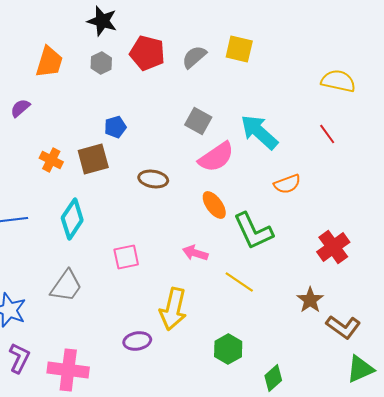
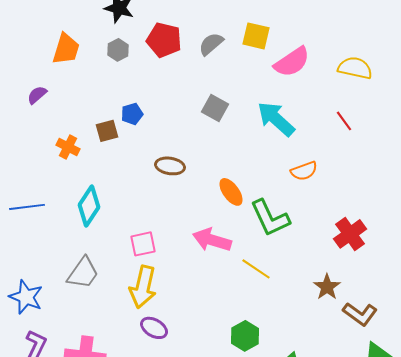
pink semicircle: (216, 157) -> (292, 62), moved
brown square: (93, 159) -> (107, 131), moved, size x0.7
pink arrow: (195, 253) -> (212, 240), size x1.5
yellow arrow: (173, 309) -> (143, 287), moved
purple ellipse: (137, 341) -> (154, 328), turned 40

